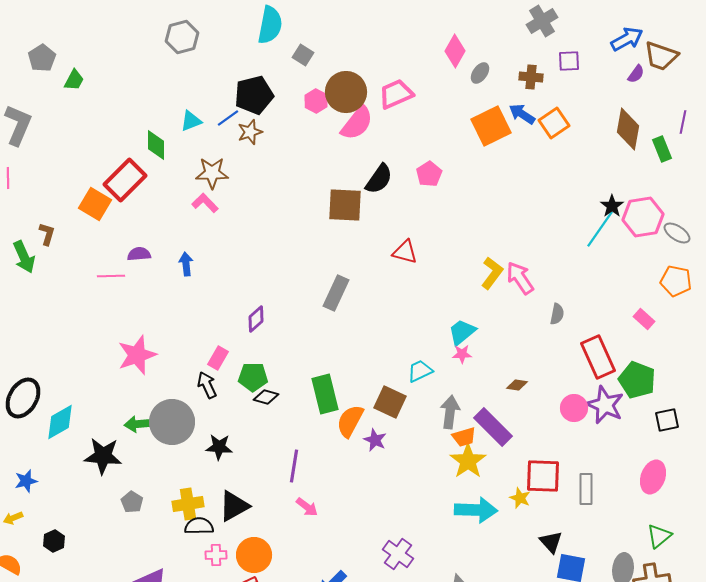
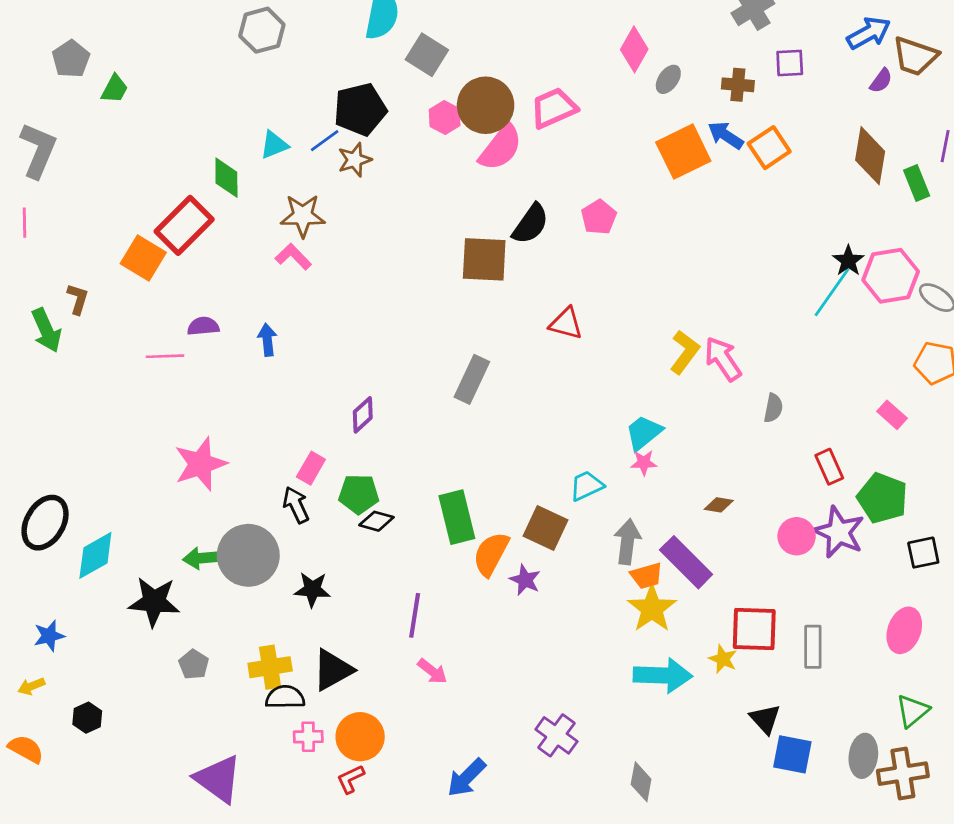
gray square: (303, 55) -> (427, 55), size x1.4
red rectangle: (598, 357) -> (829, 467), size x0.6

